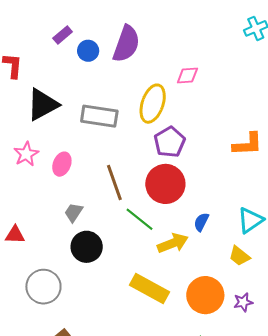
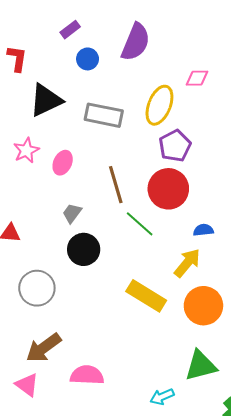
blue circle: (88, 51) -> (88, 59), moved
blue semicircle: (201, 222) -> (203, 230), turned 54
yellow arrow: (173, 243) -> (187, 263), moved, turned -32

